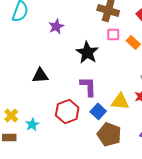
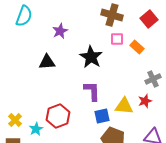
black triangle: (40, 75) -> (47, 62), moved
red hexagon: (67, 111) -> (58, 116), moved
blue square: (98, 111) -> (102, 116), turned 35

